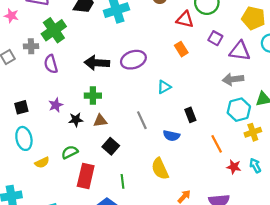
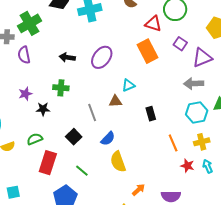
orange rectangle: (181, 49) -> (147, 51), size x1.6
purple triangle: (240, 51) -> (202, 58), turned -35
purple ellipse: (133, 60) -> (102, 57), turned -40
black arrow: (97, 63) -> (67, 57), size x0.7
gray line: (142, 120) -> (92, 113), moved
brown triangle: (100, 121) -> (115, 101), moved
yellow cross: (253, 132) -> (202, 142), moved
blue semicircle: (171, 136) -> (108, 139), moved, turned -63
green line: (123, 181) -> (82, 171), turned -48

